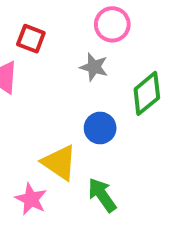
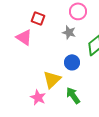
yellow triangle: (59, 163) -> (52, 79), turned 42

